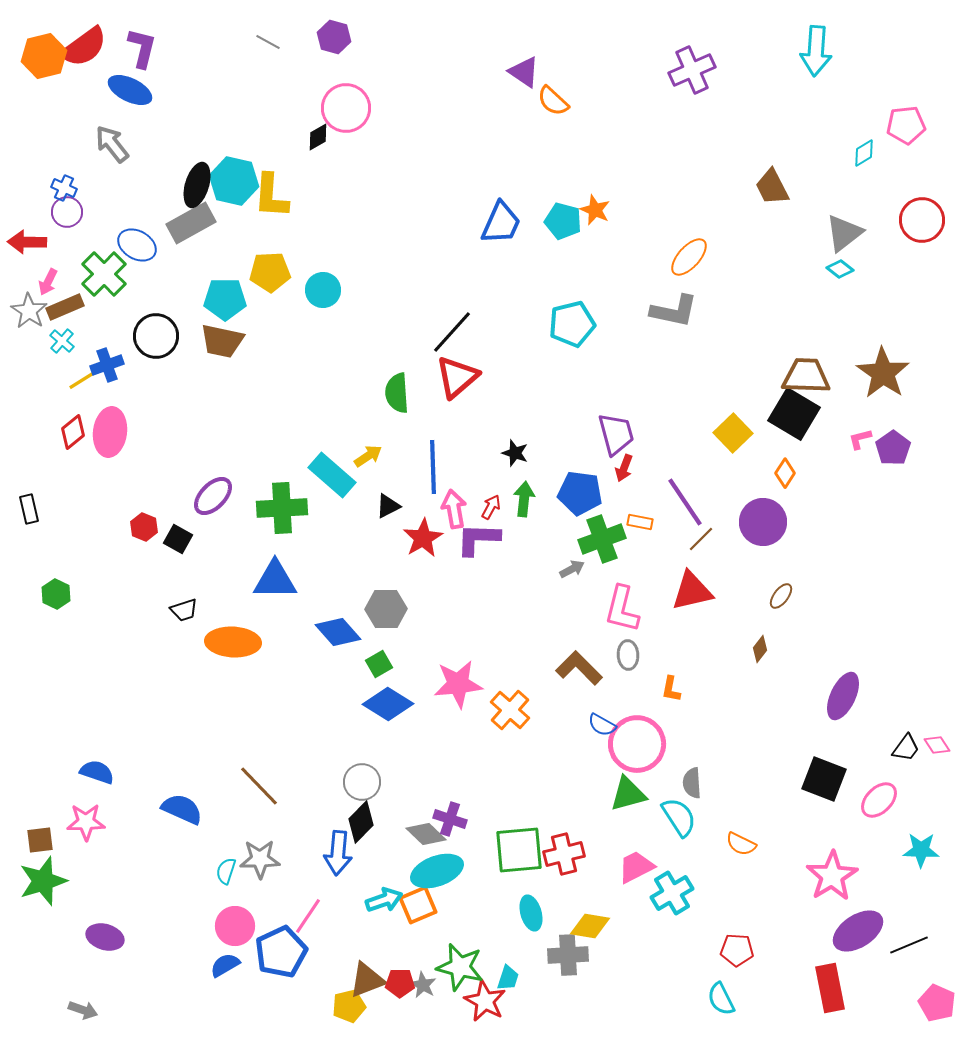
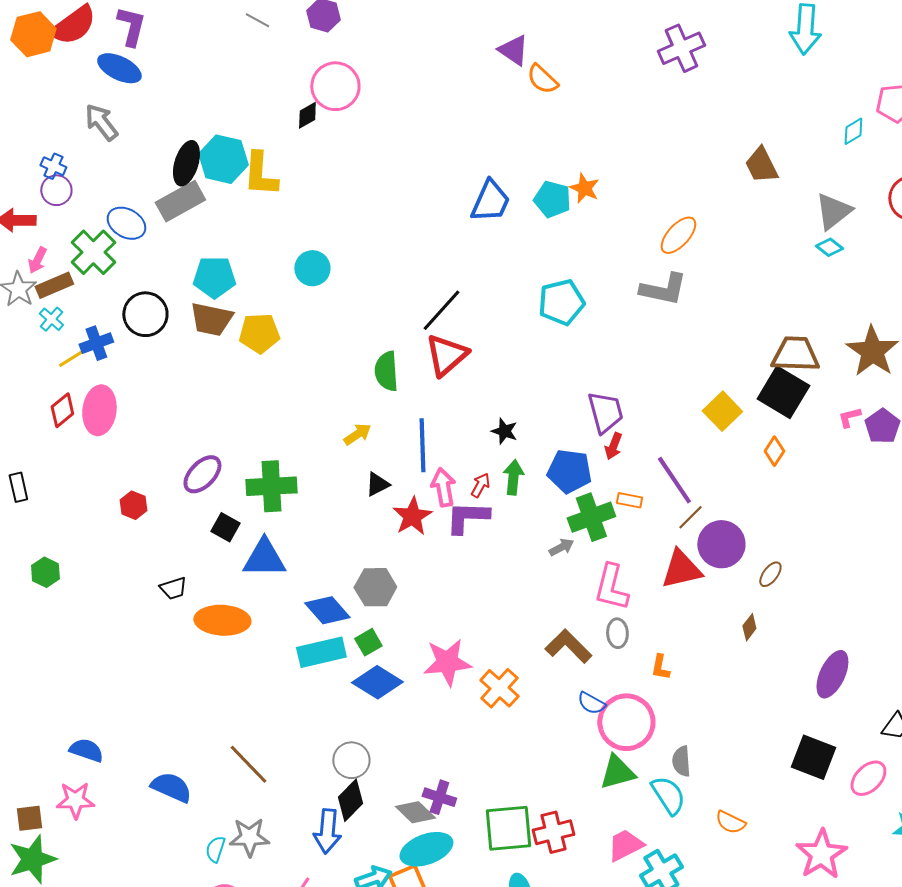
yellow pentagon: (270, 272) -> (259, 333), moved
cyan rectangle: (332, 475) -> (321, 652), moved, turned -54
purple circle: (763, 522) -> (721, 544), moved
black square: (178, 539) -> (225, 527), moved

